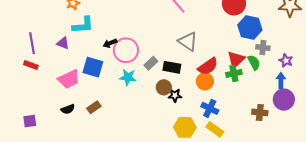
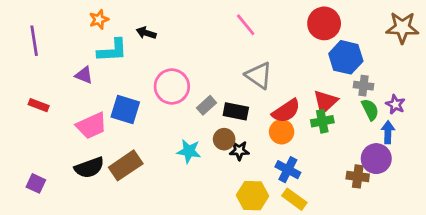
purple line: (32, 43) -> (34, 41), moved
black arrow: (110, 43) -> (146, 33), moved, turned 40
green semicircle: (254, 62) -> (370, 110), moved
cyan star: (128, 77) -> (189, 151), moved
purple circle: (284, 100) -> (376, 159), moved
brown rectangle: (94, 107) -> (126, 165), size x1.6
black semicircle: (68, 109) -> (89, 168), size x1.5
purple square: (30, 121) -> (36, 183), turned 32

